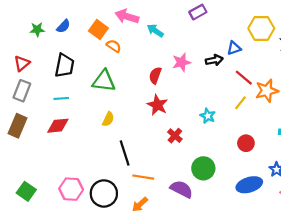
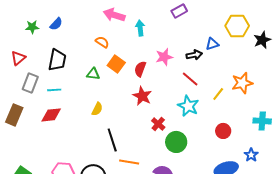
orange square: (98, 30) -> (116, 64), moved
cyan arrow: (155, 31) -> (140, 28), turned 49
red line: (244, 78) -> (190, 79), moved
green triangle: (104, 81) -> (93, 74), size x0.6
gray rectangle: (22, 91) -> (30, 83), moved
cyan star: (208, 116) -> (188, 106), size x1.5
green circle: (203, 168) -> (176, 142), moved

